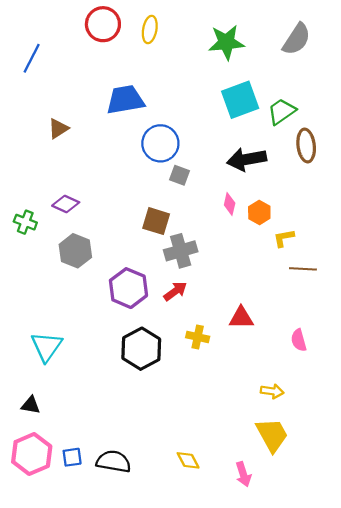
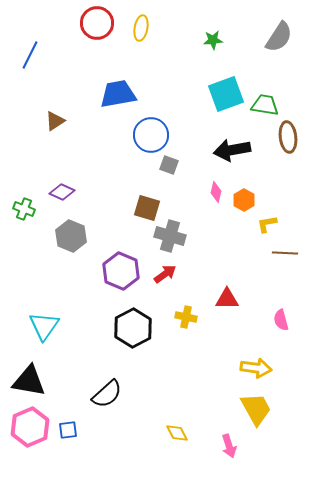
green star: (226, 42) -> (213, 40), size x0.6
green trapezoid: (282, 111) -> (265, 105), turned 44
gray cross: (181, 251) -> (170, 236), turned 32
yellow arrow: (272, 391) -> (256, 368), size x1.4
black triangle: (31, 405) -> (29, 381), size x1.8
black semicircle: (114, 461) -> (107, 394), moved, turned 128

